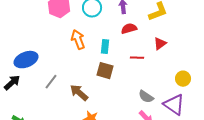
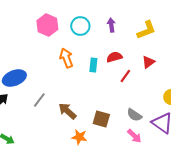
red semicircle: (129, 29) -> (114, 57), moved
red line: (137, 58) -> (125, 76), turned -56
brown square: (105, 71) -> (101, 119), moved

